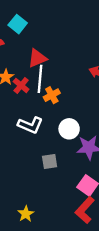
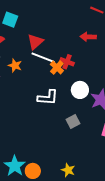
white line: (40, 79) -> (43, 58), turned -55
red cross: (21, 85) -> (67, 62), moved

